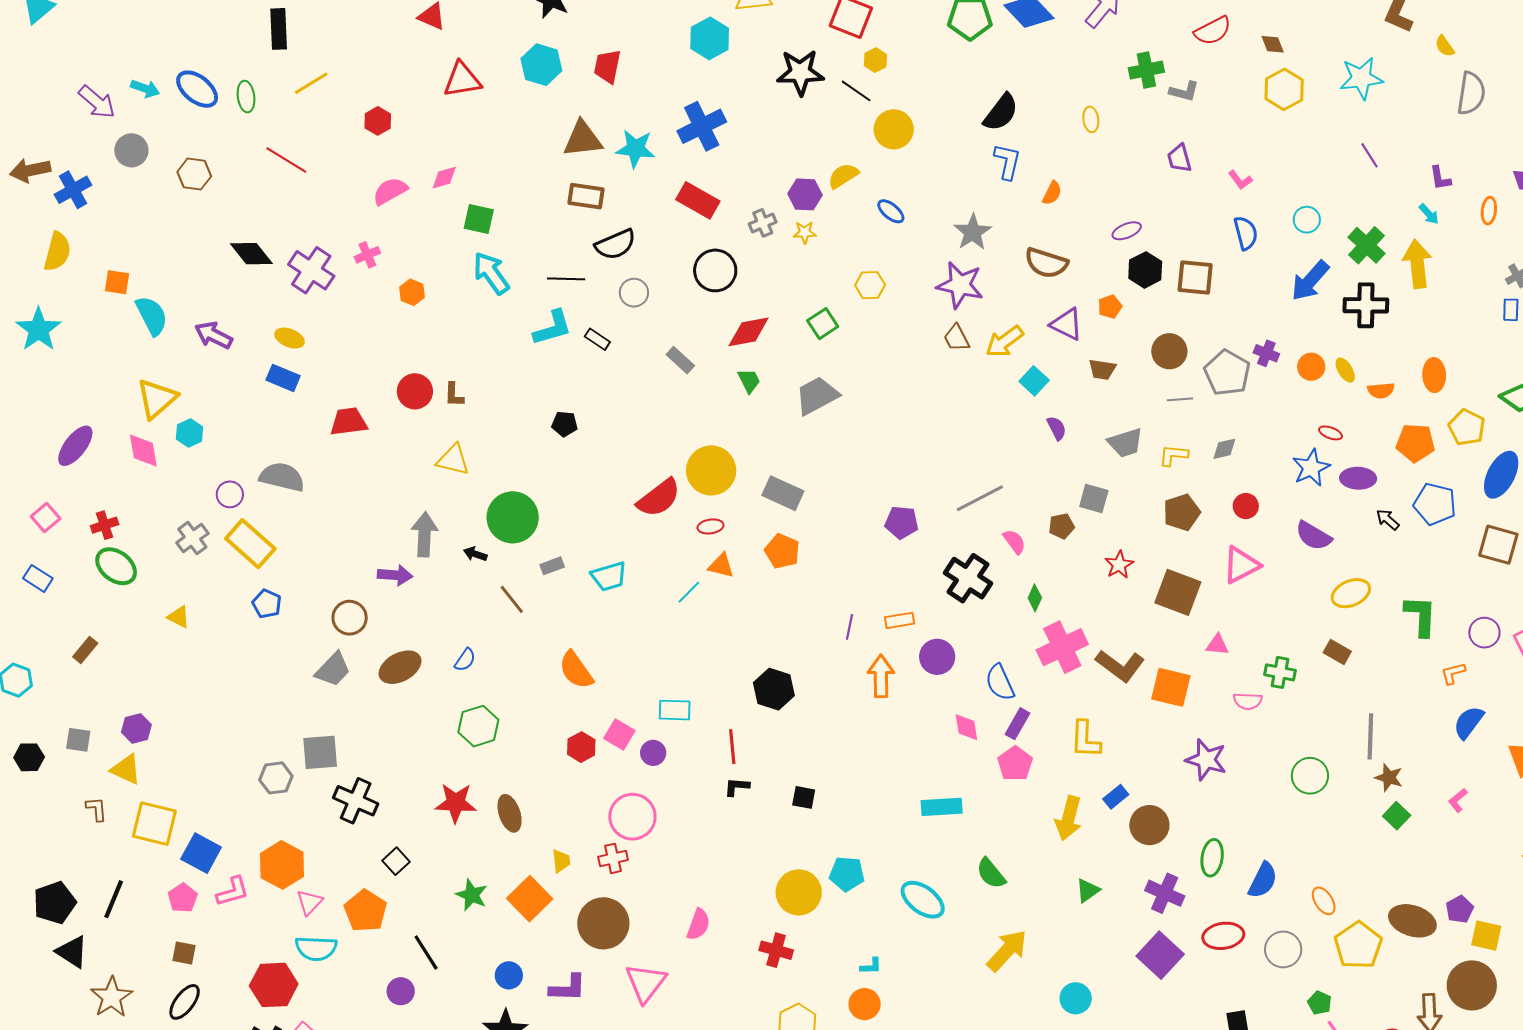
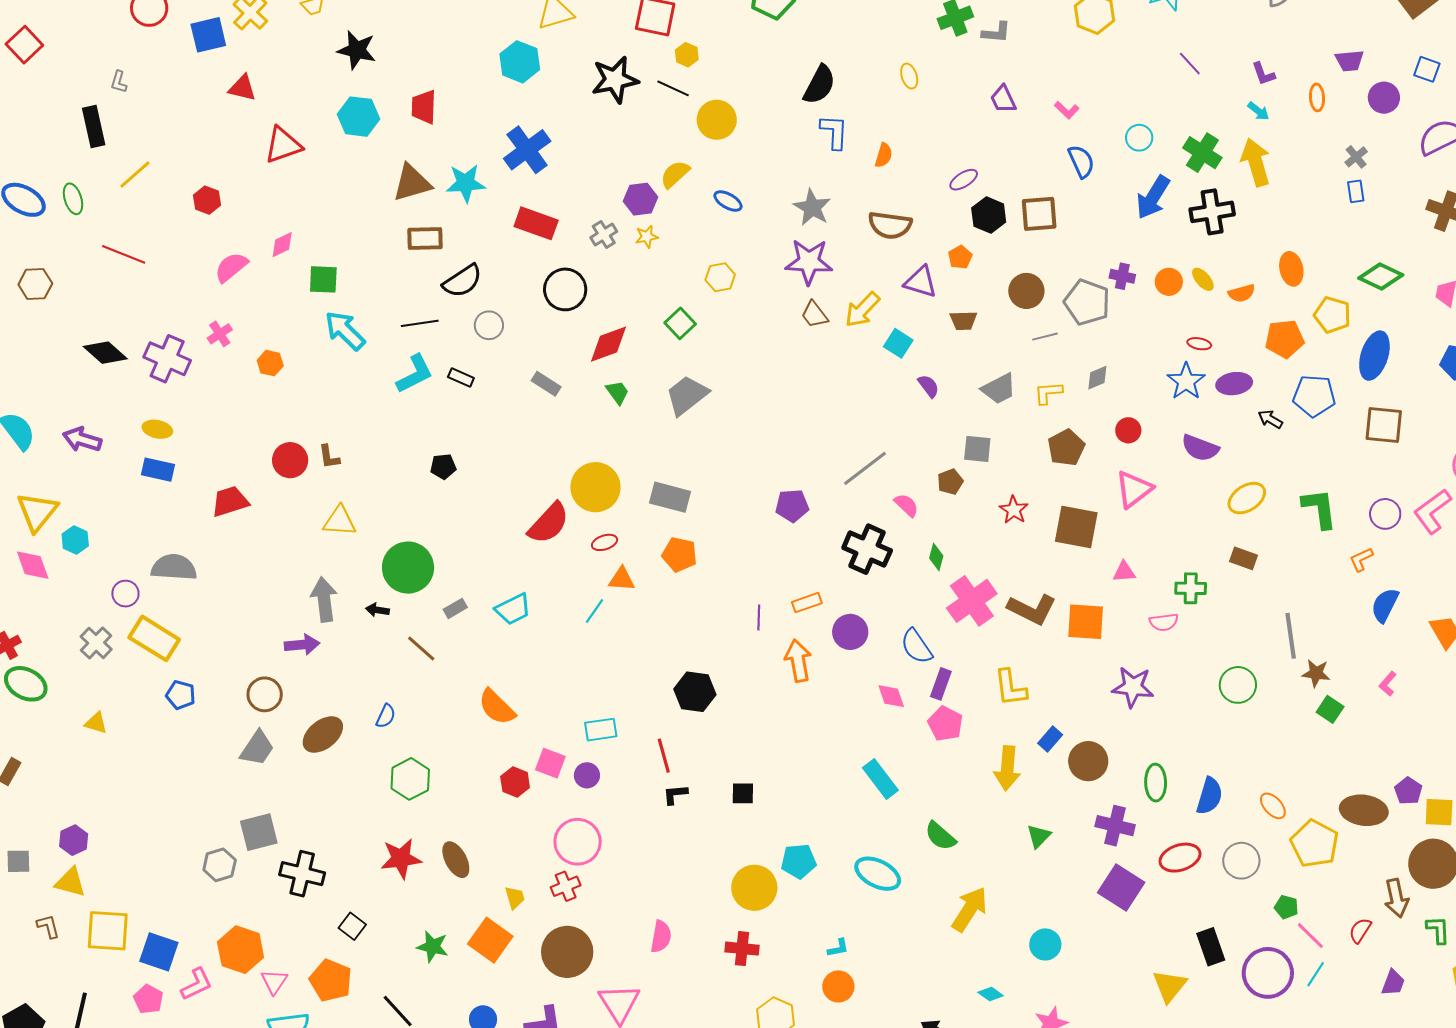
cyan rectangle: (942, 807) -> (880, 779), turned 66

